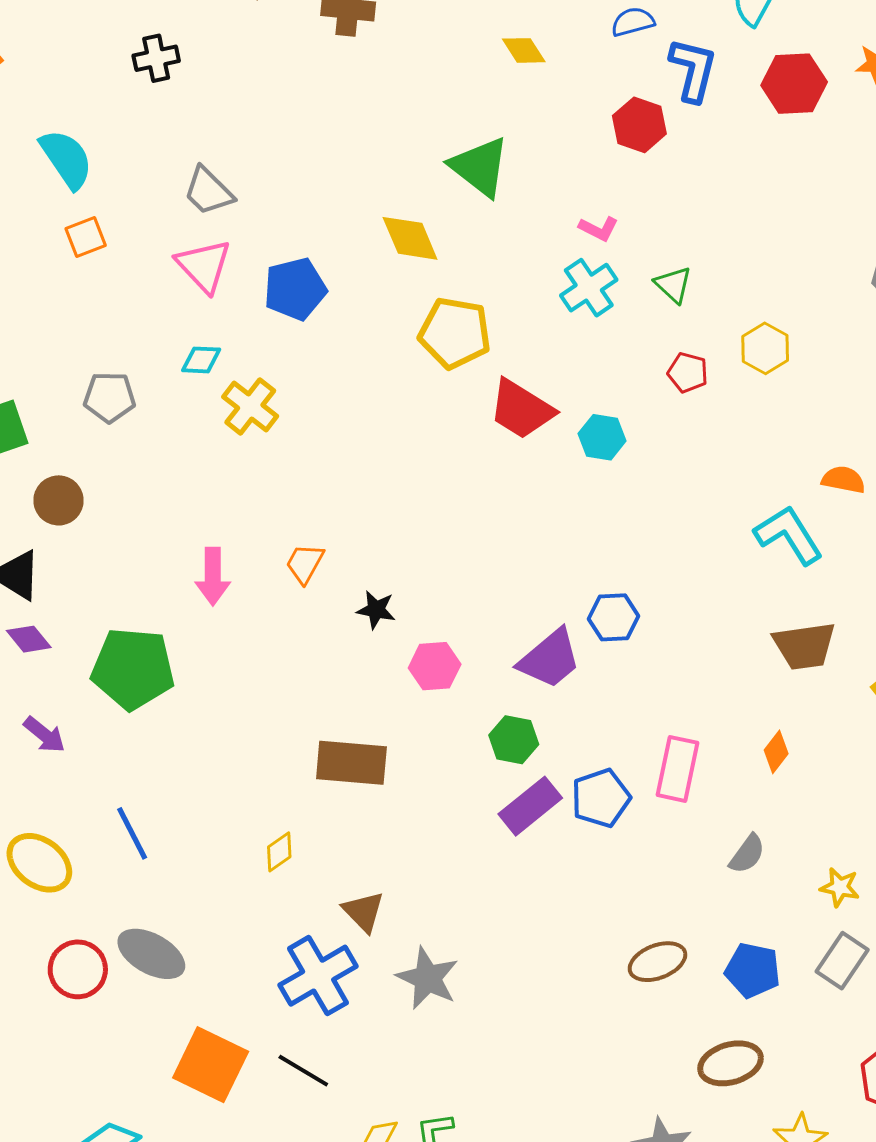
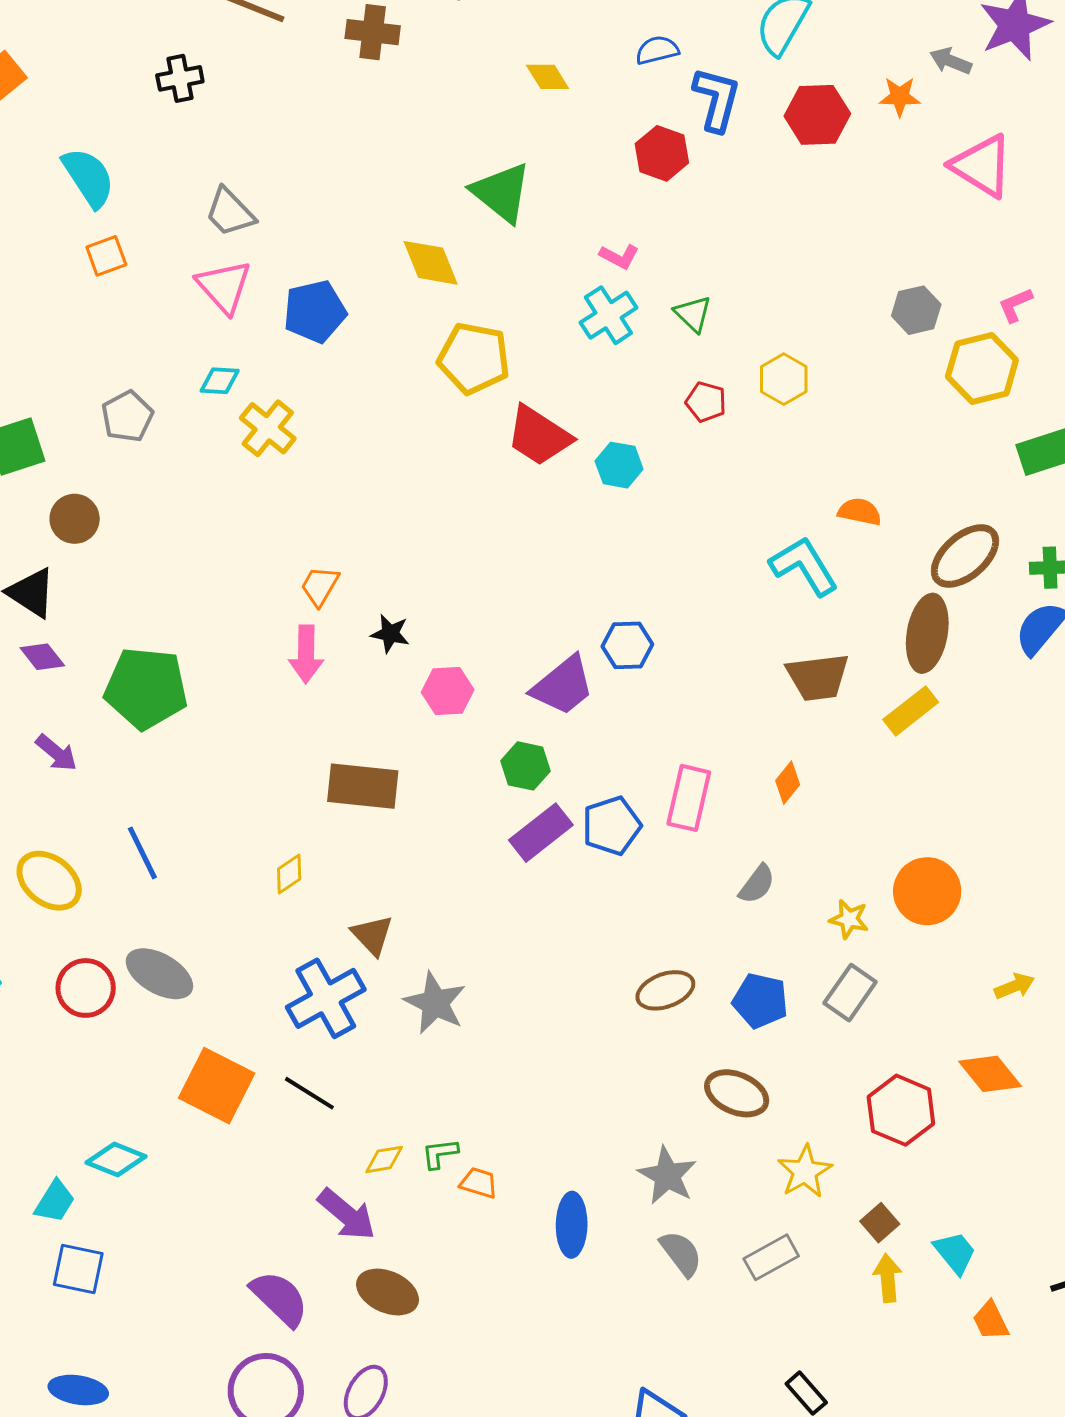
gray pentagon: (109, 397) -> (127, 416), turned -30
pink arrow: (213, 576) -> (306, 654), moved
brown ellipse: (731, 1063) -> (737, 1093), turned 38

